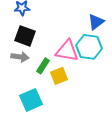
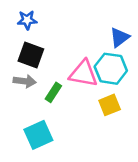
yellow square: (59, 76) -> (110, 105), moved

